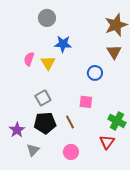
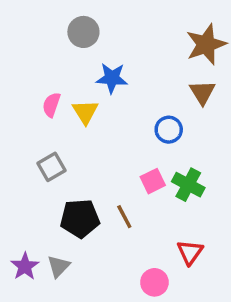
gray square: (43, 98) -> (51, 167), moved
pink square: (86, 102) -> (153, 181), turned -32
green cross: (117, 121) -> (188, 185), moved
purple star: (17, 130) -> (25, 266), moved
pink circle: (71, 152) -> (154, 282), moved

